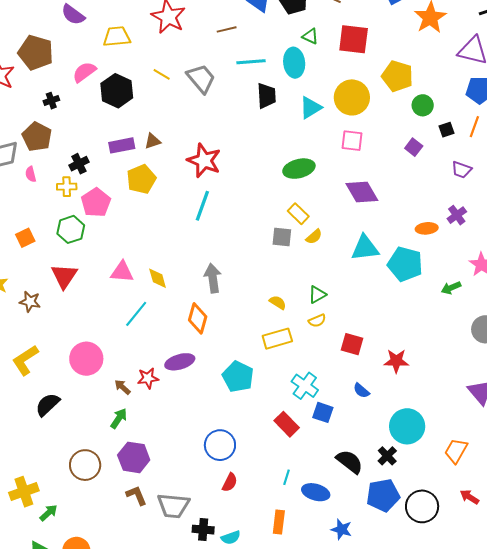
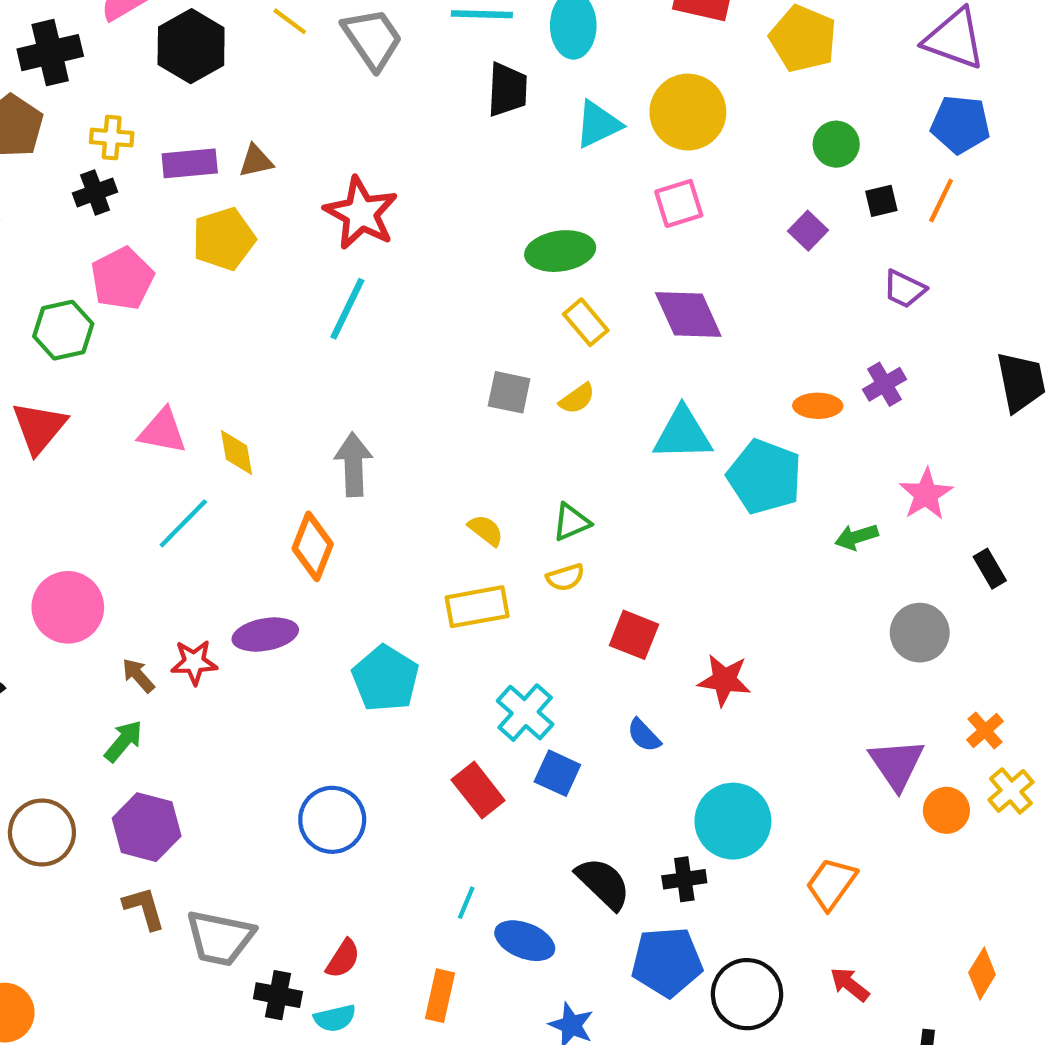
yellow pentagon: (397, 76) -> (803, 39), moved
black cross: (51, 101) -> (50, 53), size x1.8
pink square: (352, 141) -> (679, 203), turned -30
yellow cross: (67, 187) -> (112, 138), moved
yellow rectangle: (298, 214) -> (586, 322), moved
black cross: (387, 456) -> (684, 879), turned 30
red semicircle: (230, 482) -> (343, 959), moved

